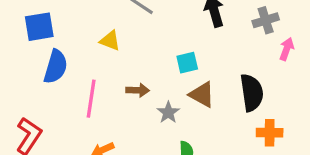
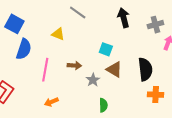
blue square: (39, 27) -> (14, 24), turned 36
cyan square: (187, 63) -> (106, 49), turned 32

